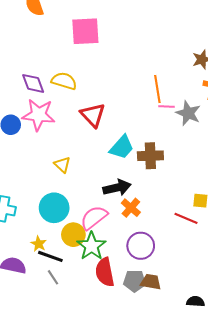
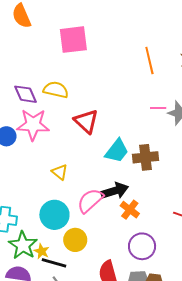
orange line: (157, 89) -> (149, 60), moved
pink semicircle: (94, 218) -> (90, 201), moved
green star: (92, 246) -> (23, 245), moved

